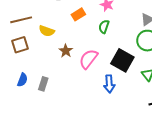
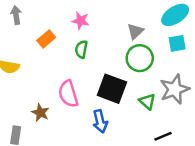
brown star: (66, 51) -> (40, 113), moved
pink semicircle: (88, 59) -> (68, 94), turned -45

